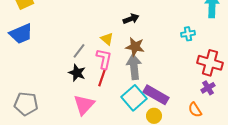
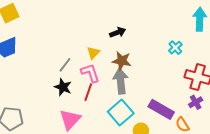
cyan cross: (188, 34) -> (175, 48), turned -32
yellow triangle: (107, 39) -> (93, 53), turned 32
pink L-shape: (104, 59) -> (90, 73), turned -30
purple rectangle: (156, 95) -> (161, 109), moved

